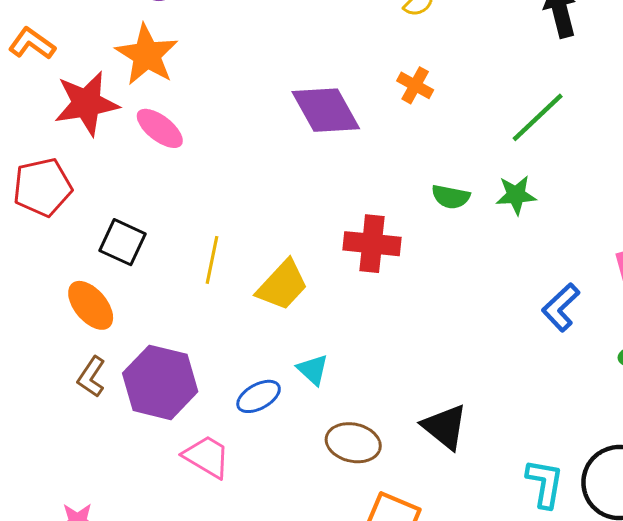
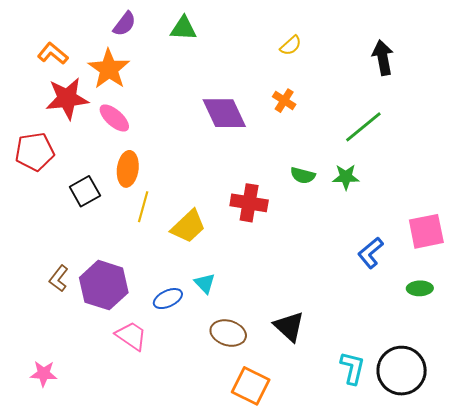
orange L-shape: (32, 44) -> (53, 54), moved
black square: (122, 242) -> (85, 191), turned 32
orange ellipse: (91, 305) -> (128, 169), moved, turned 44

